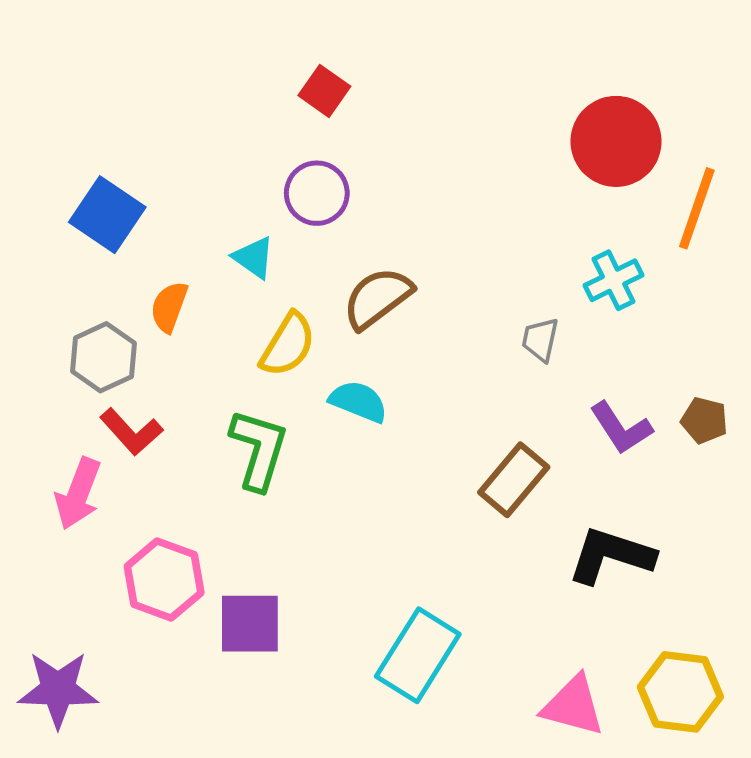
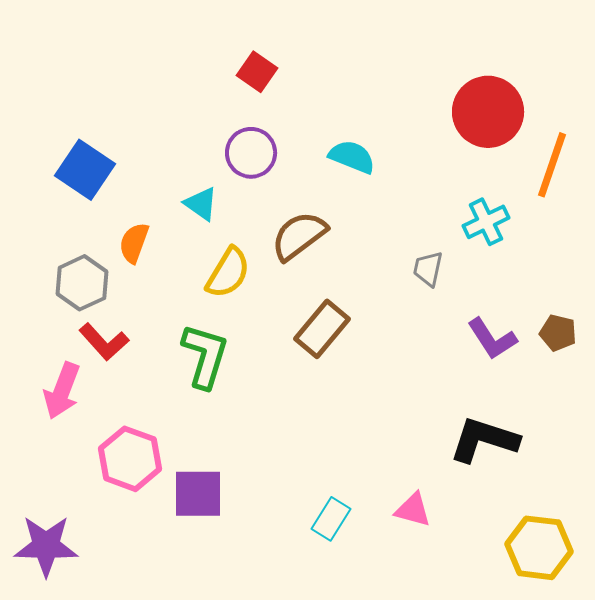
cyan semicircle: (358, 401) -> (352, 157), moved
brown rectangle: (514, 480) -> (322, 329), moved
cyan rectangle: (418, 655) -> (331, 519), size x0.6
pink triangle: (573, 706) -> (413, 510), moved, size x0.7

